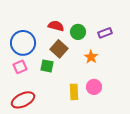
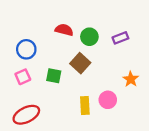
blue circle: (23, 43) -> (26, 49), size x0.7
brown square: (59, 49) -> (80, 63), moved
orange star: (91, 57) -> (131, 79), moved

